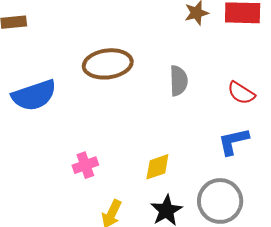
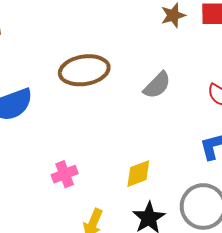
gray semicircle: (179, 81) -> (157, 85), turned 48

